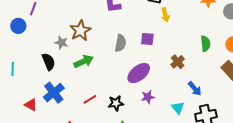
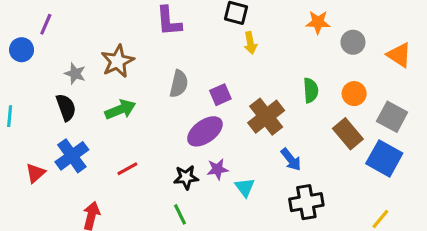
purple square: (147, 39) -> (220, 95), moved, turned -32
gray star: (61, 43) -> (75, 74), moved
brown cross: (178, 62) -> (266, 117), size x1.6
black star: (116, 103) -> (186, 177), moved
red triangle: (31, 105) -> (35, 173), turned 48
cyan triangle: (178, 108) -> (245, 187), moved

